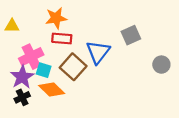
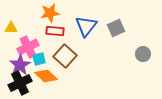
yellow triangle: (12, 26) -> (11, 28), moved
blue triangle: (98, 52) -> (86, 26), moved
cyan square: (44, 70) -> (39, 59), turned -32
black cross: (22, 97) -> (20, 83), size x1.6

